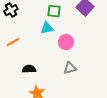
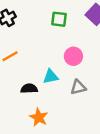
cyan triangle: (47, 28) -> (51, 77), moved

